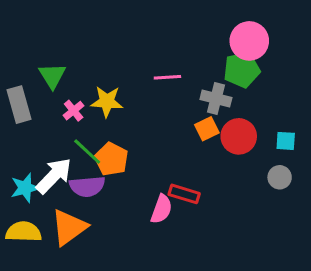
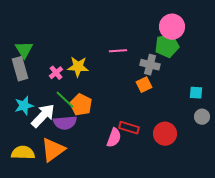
green triangle: (52, 76) -> (24, 50), moved
red circle: (239, 136) -> (165, 134), moved
gray circle: (280, 177) -> (202, 117), moved
cyan star: (25, 188) -> (24, 106), moved

